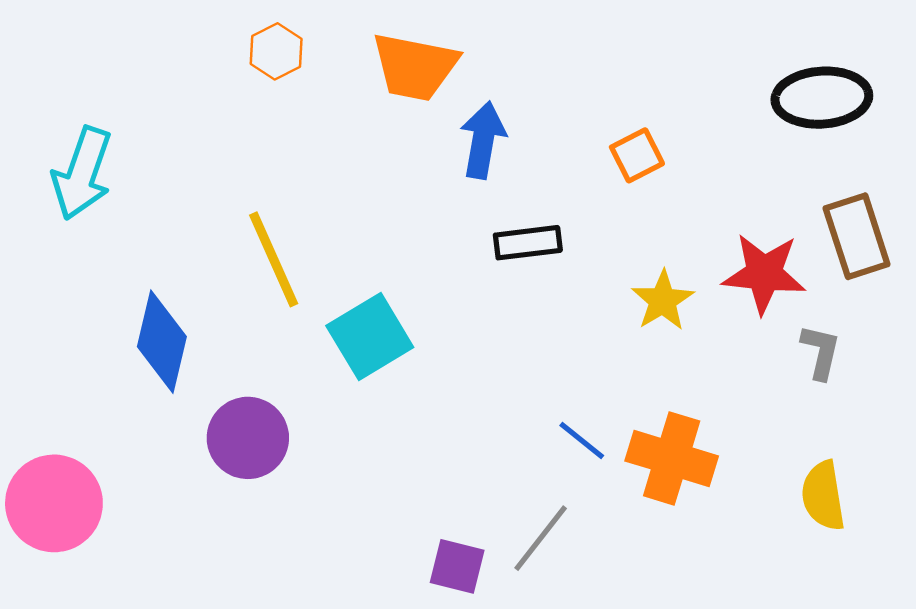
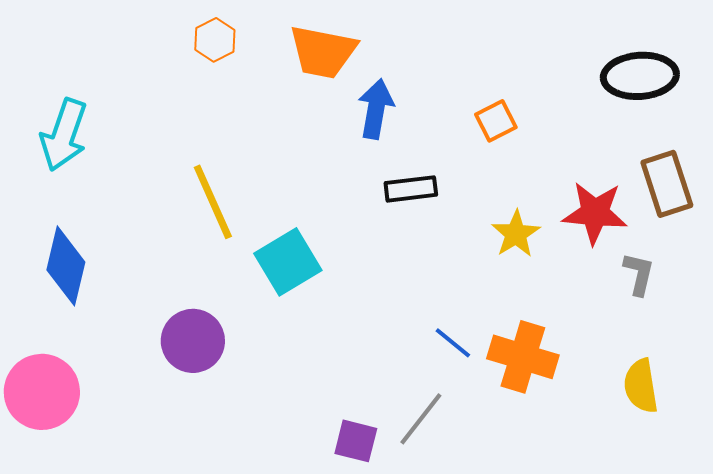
blue diamond: (162, 342) -> (66, 266), moved

